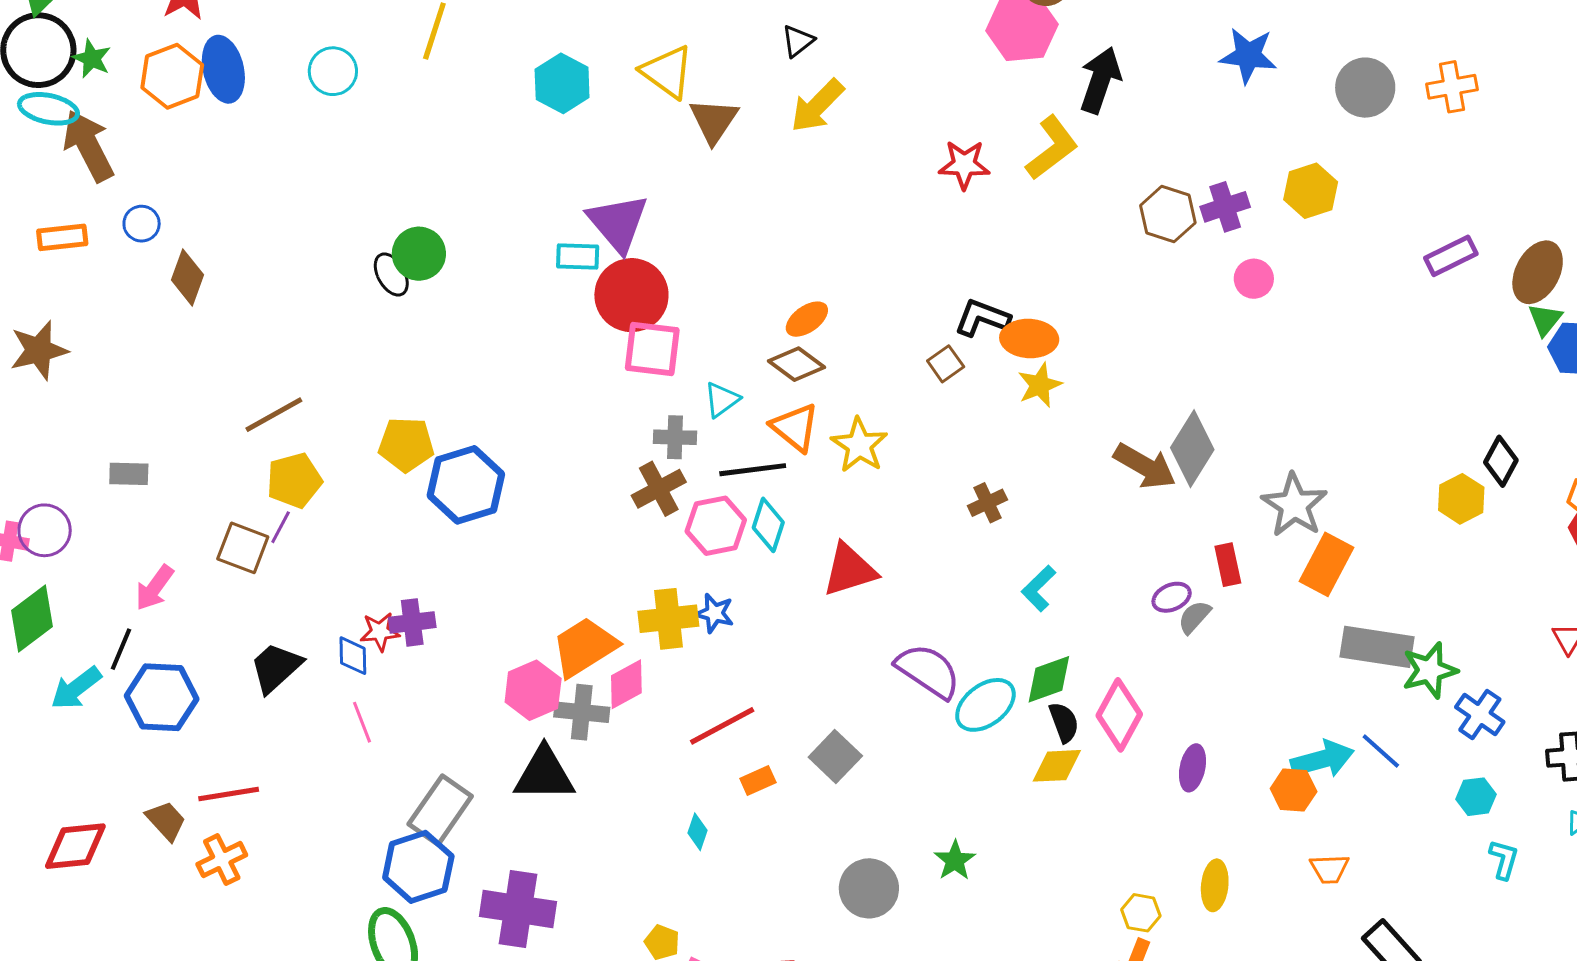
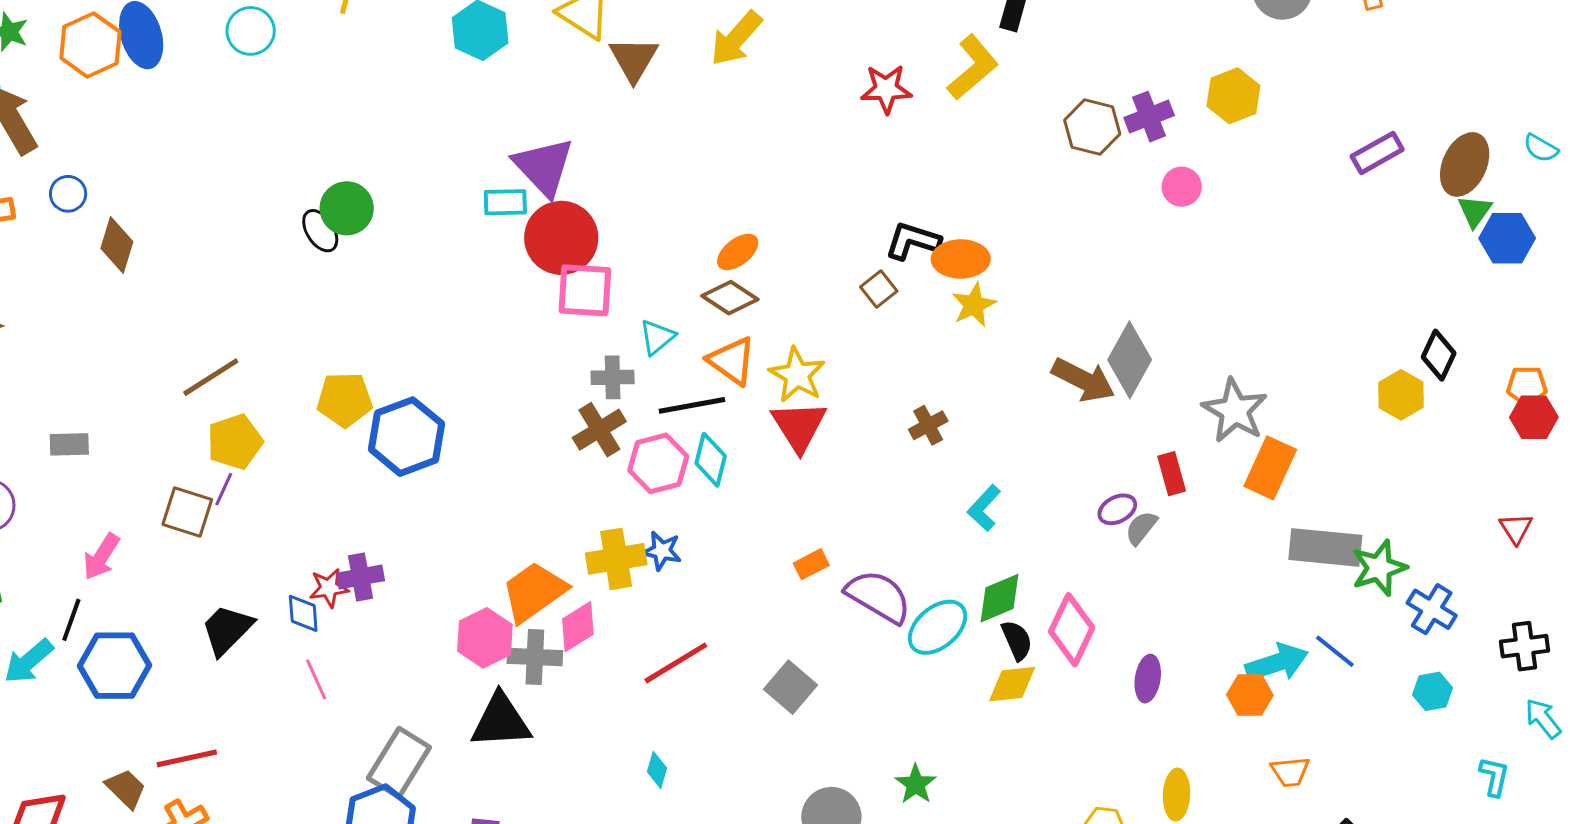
red triangle: (849, 570) -> (799, 426), moved, turned -42
orange rectangle: (758, 781) -> (811, 564), moved
cyan L-shape: (1504, 859) -> (1494, 777), moved

